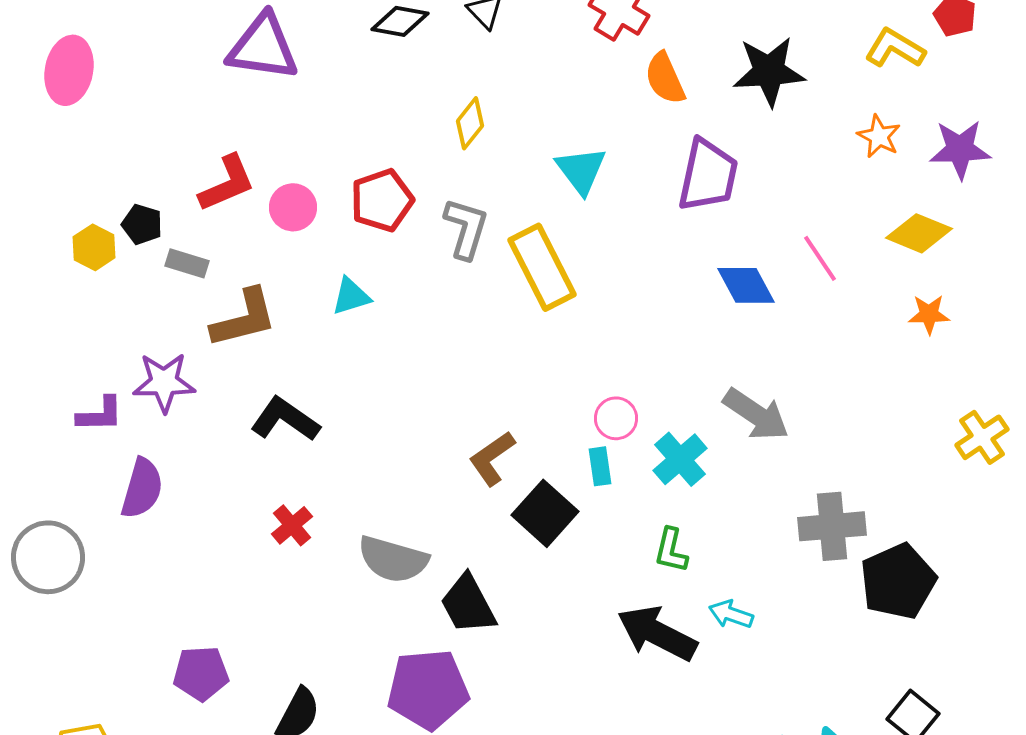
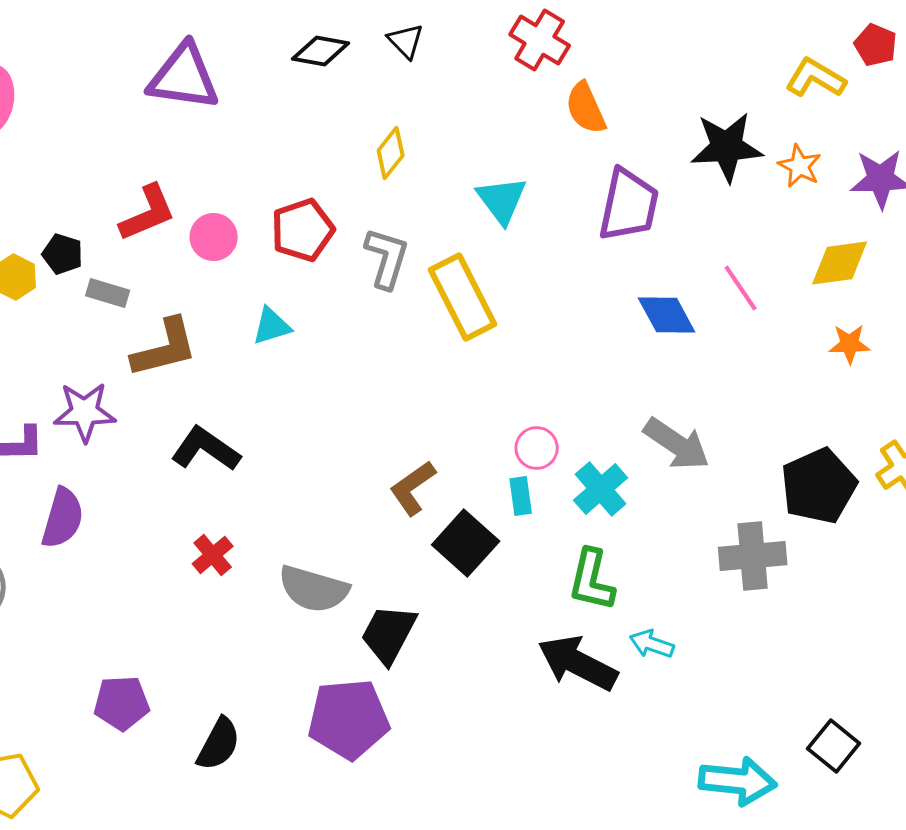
black star: (769, 71) -> (727, 147), moved
yellow diamond: (919, 233) -> (840, 263), turned -30
green L-shape: (671, 550) -> (592, 580), size x1.4
black pentagon: (898, 581) -> (819, 486), moved
black trapezoid: (468, 604) -> (389, 634), turned 56

